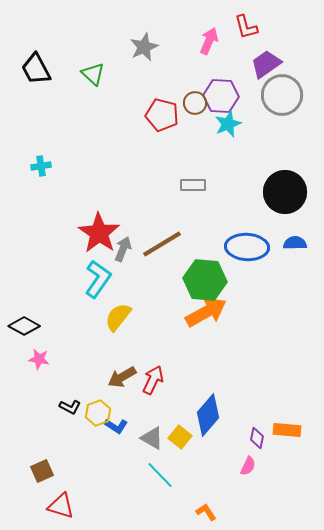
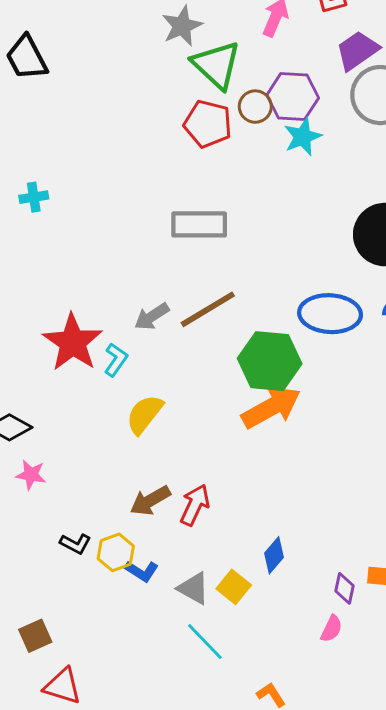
green triangle: (93, 74) -> (216, 65), moved, size x1.5
gray rectangle: (193, 185) -> (199, 224), moved, size x1.5
red star: (99, 233) -> (73, 342), moved
gray arrow: (123, 249) -> (152, 317), turned -145
cyan L-shape: (98, 279) -> (116, 360), size x0.6
blue diamond: (208, 415) -> (274, 555), size x0.6

